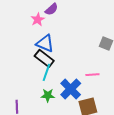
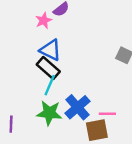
pink line: (92, 75) -> (107, 114), moved
green star: (48, 95) -> (49, 113), size x1.5

